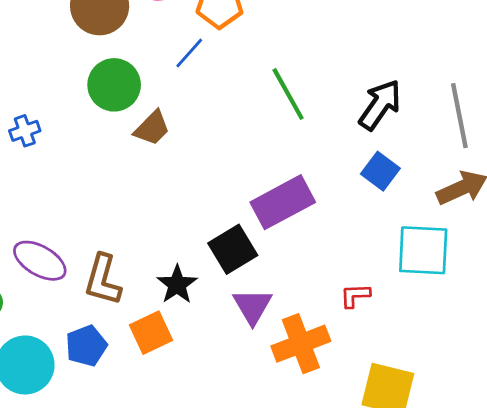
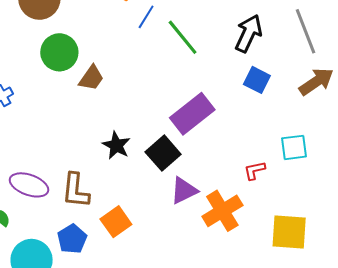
blue line: (189, 53) -> (146, 17), moved
cyan square: (423, 250) -> (294, 147), moved, size x0.7
black star: (177, 284) -> (116, 145), moved
purple triangle: (252, 306) -> (184, 191), turned 44

